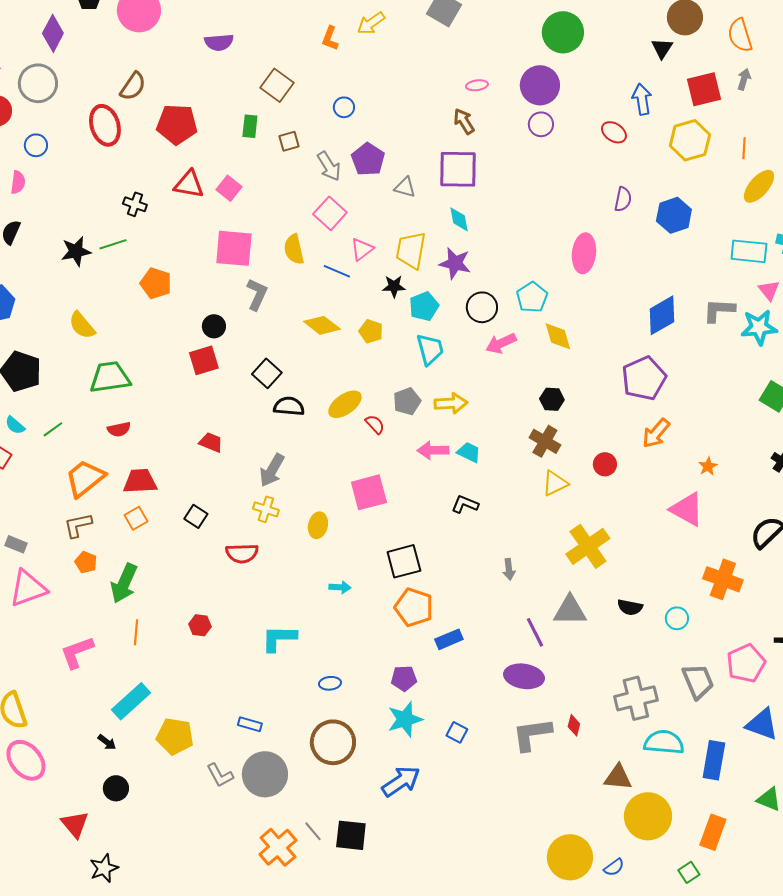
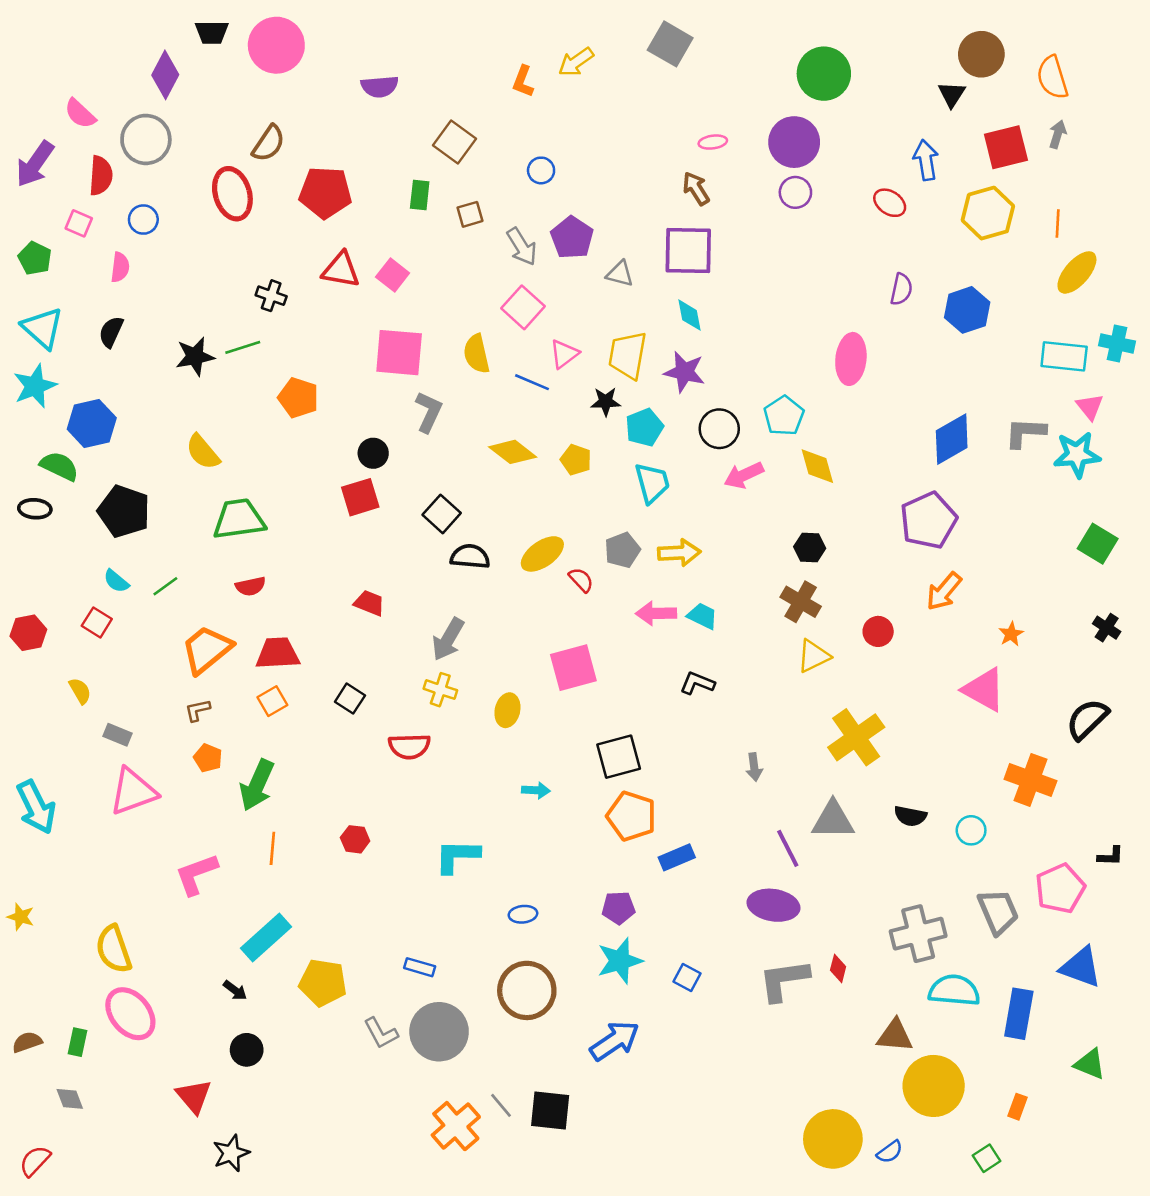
brown L-shape: (78, 525) -> (198, 710), size x0.7
orange rectangle: (713, 832) -> (1018, 1107), size x0.6

